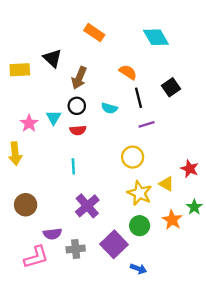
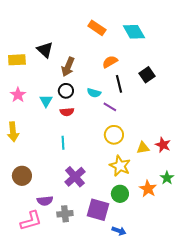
orange rectangle: (94, 33) -> (97, 28), moved
orange semicircle: (128, 72) -> (110, 62), turned -63
pink star: (29, 123) -> (18, 95), moved
purple line: (147, 124) -> (110, 107), moved, turned 48
yellow triangle: (166, 184) -> (143, 148), moved, turned -40
purple square: (114, 244) -> (98, 210), turned -30

